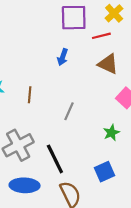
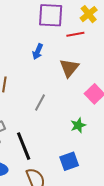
brown triangle: (108, 64) -> (69, 68), moved, turned 40

